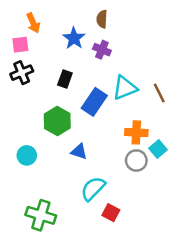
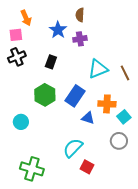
purple cross: (102, 50) -> (80, 39), turned -32
blue rectangle: (94, 102) -> (75, 96), moved
blue triangle: (79, 152) -> (88, 118), moved
gray circle: (136, 160) -> (119, 141), moved

